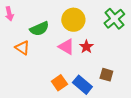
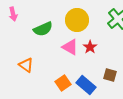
orange triangle: (22, 48) -> (26, 65), moved

